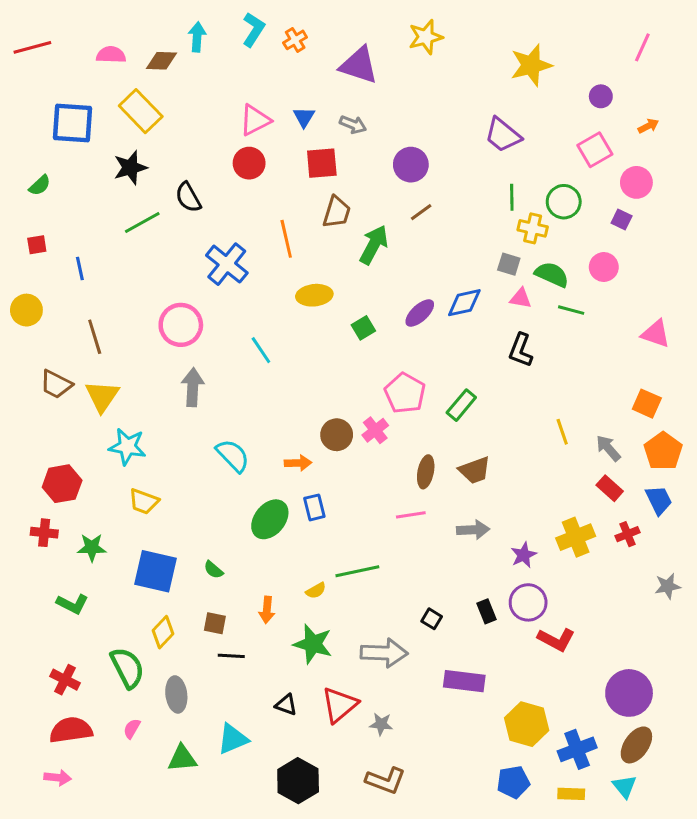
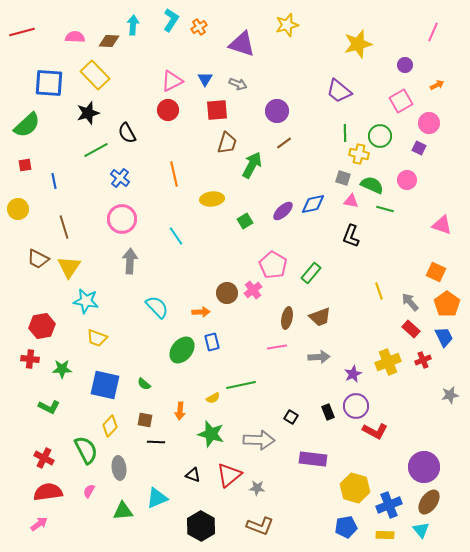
green semicircle: (40, 185) -> (27, 125), size x1.8
orange line: (286, 239) -> (174, 174), moved
blue cross: (227, 264) -> (120, 178), moved, size x0.7
pink arrow: (58, 778) -> (39, 524), turned -42

